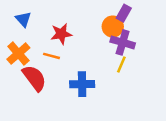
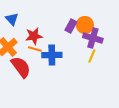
purple rectangle: (124, 13) -> (71, 26), moved
red star: (61, 34) -> (34, 36), moved
blue cross: (82, 84) -> (52, 55), moved

